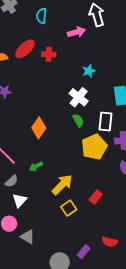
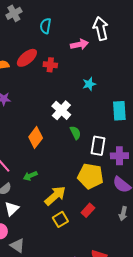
white cross: (79, 97) -> (61, 110), moved
white rectangle: (105, 121) -> (98, 146), moved
yellow pentagon: (94, 147) -> (90, 176), moved, turned 30

